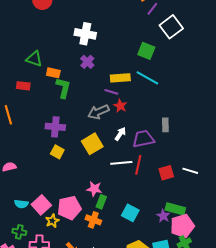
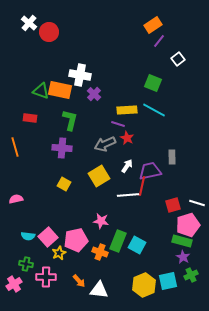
white square: (171, 27) -> (178, 59), size x0.6
white cross: (85, 34) -> (80, 75), moved
orange rectangle: (53, 73) -> (60, 90), moved, size x1.6
purple cross: (55, 127) -> (62, 148), moved
red line: (138, 165) -> (142, 186), moved
green rectangle: (101, 202) -> (118, 241), moved, size x1.5
purple star: (163, 216) -> (183, 257), moved
pink pentagon: (182, 226) -> (188, 225), moved

